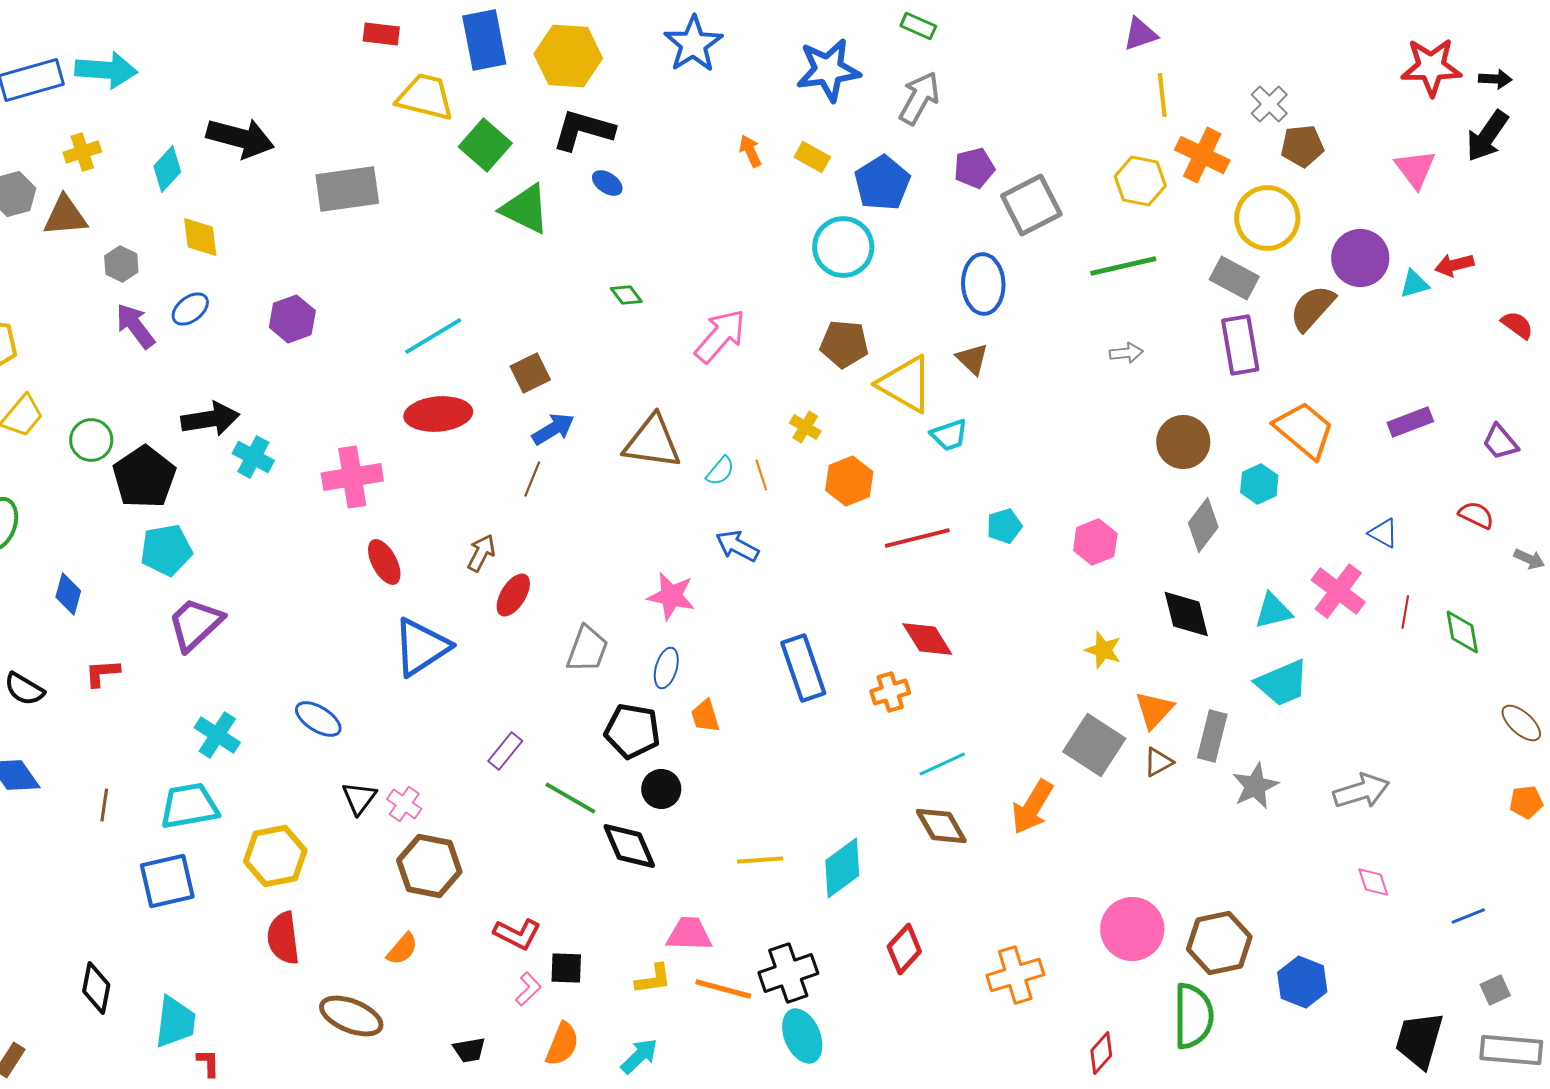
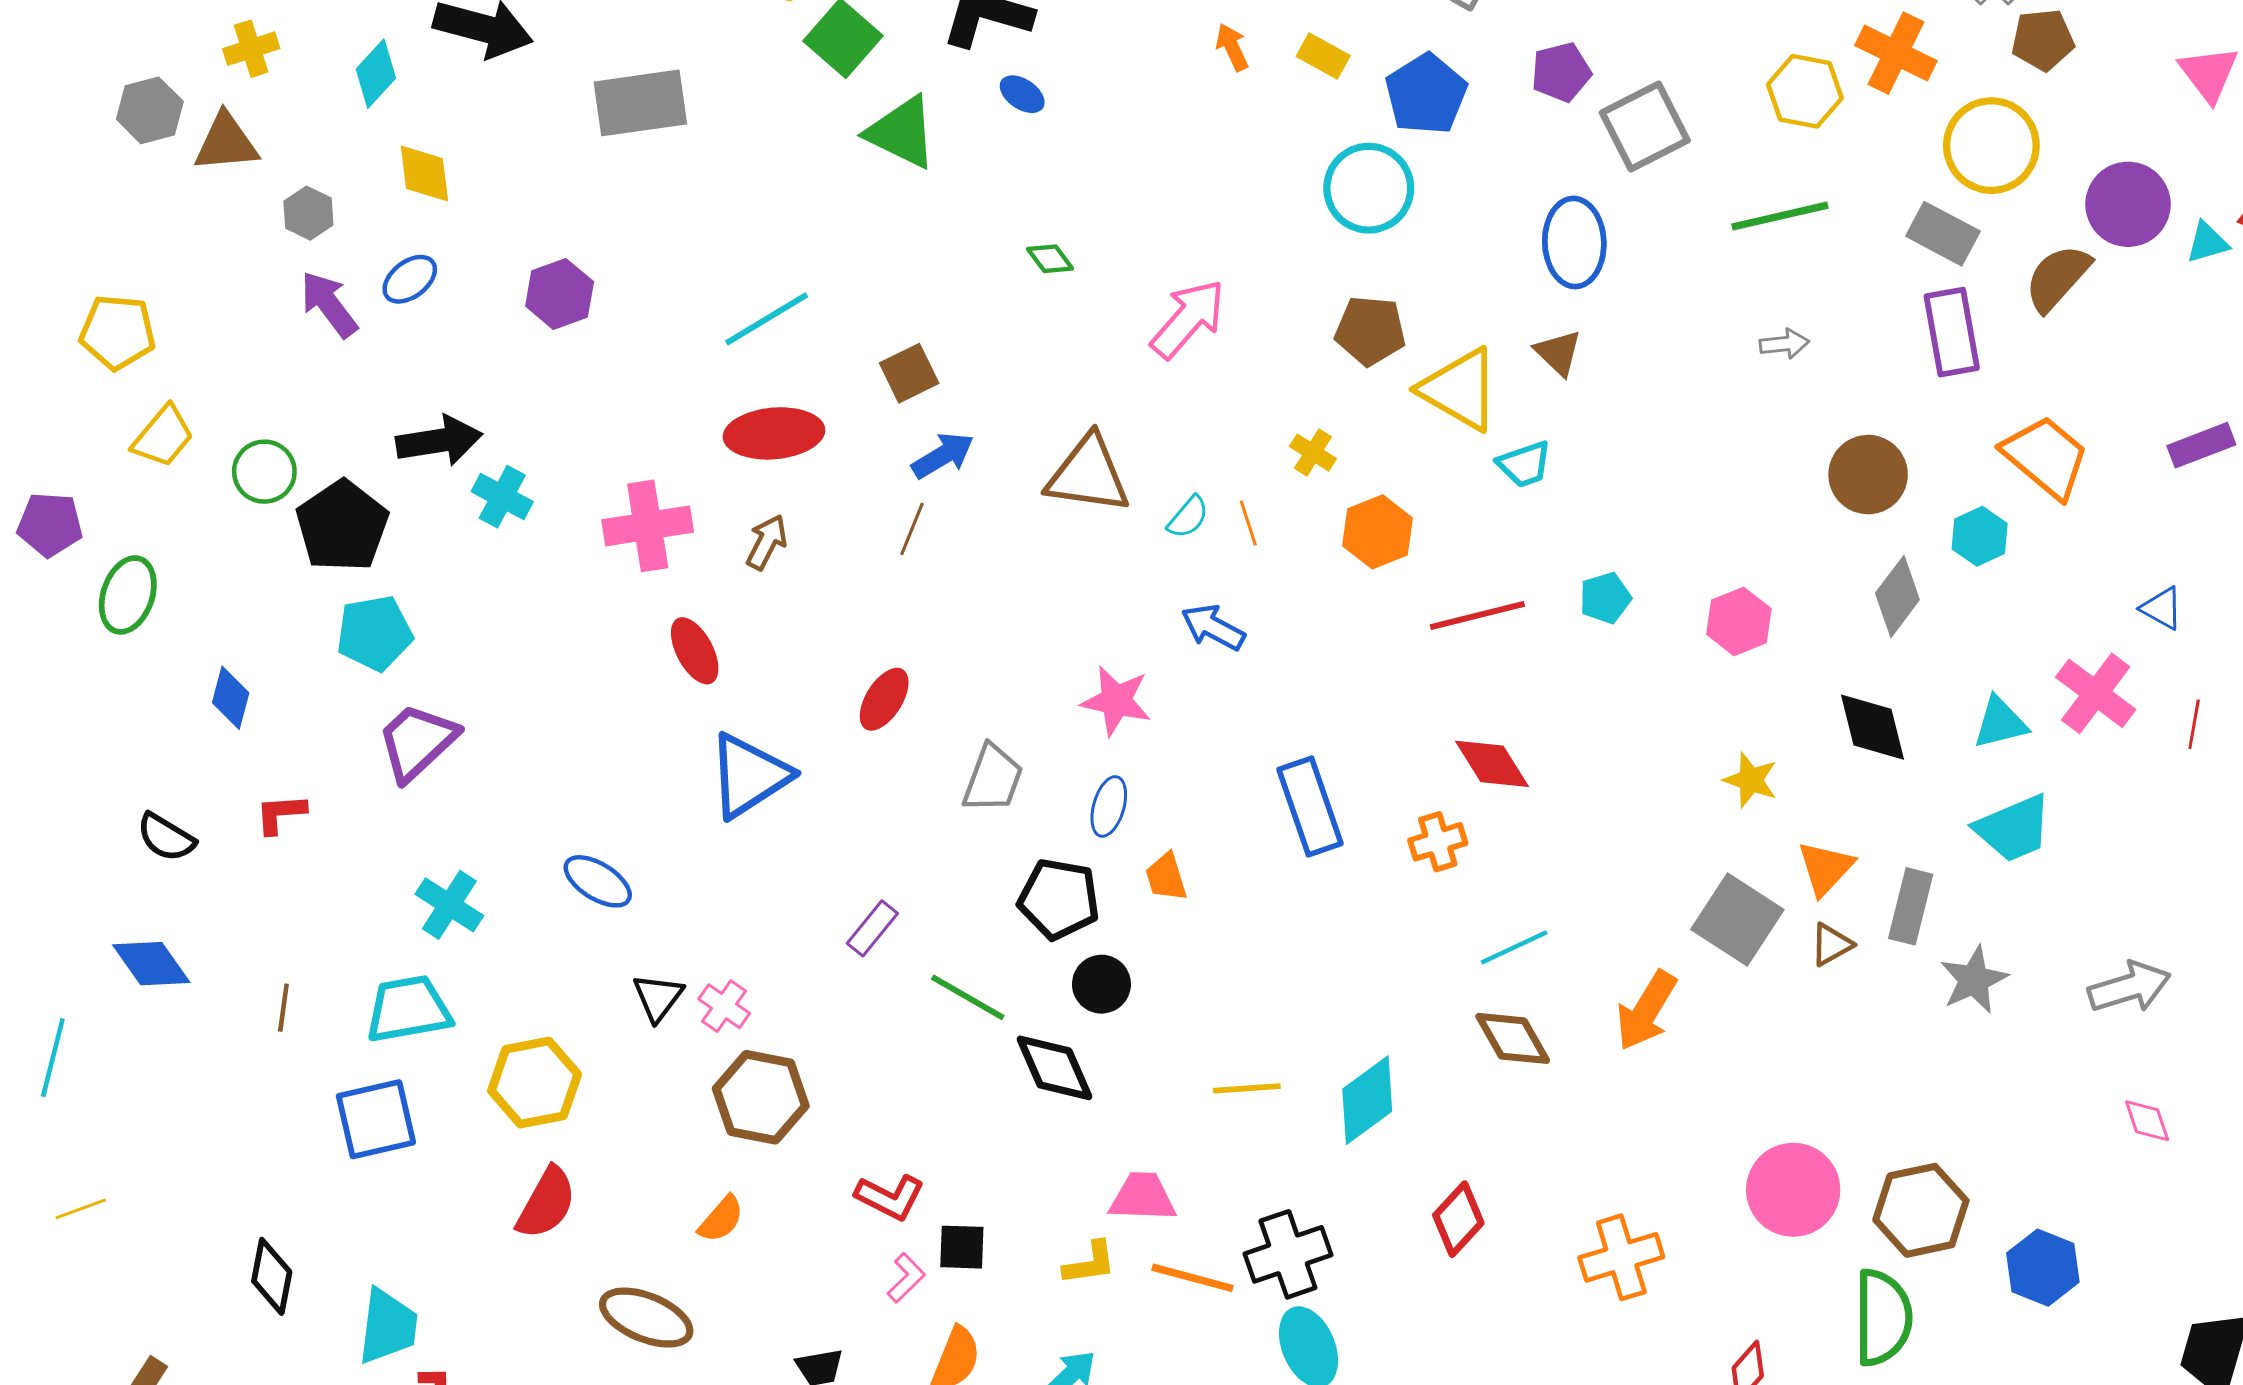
brown arrow: (481, 553) -> (767, 542), moved
red semicircle: (283, 938) -> (546, 1203), turned -144

